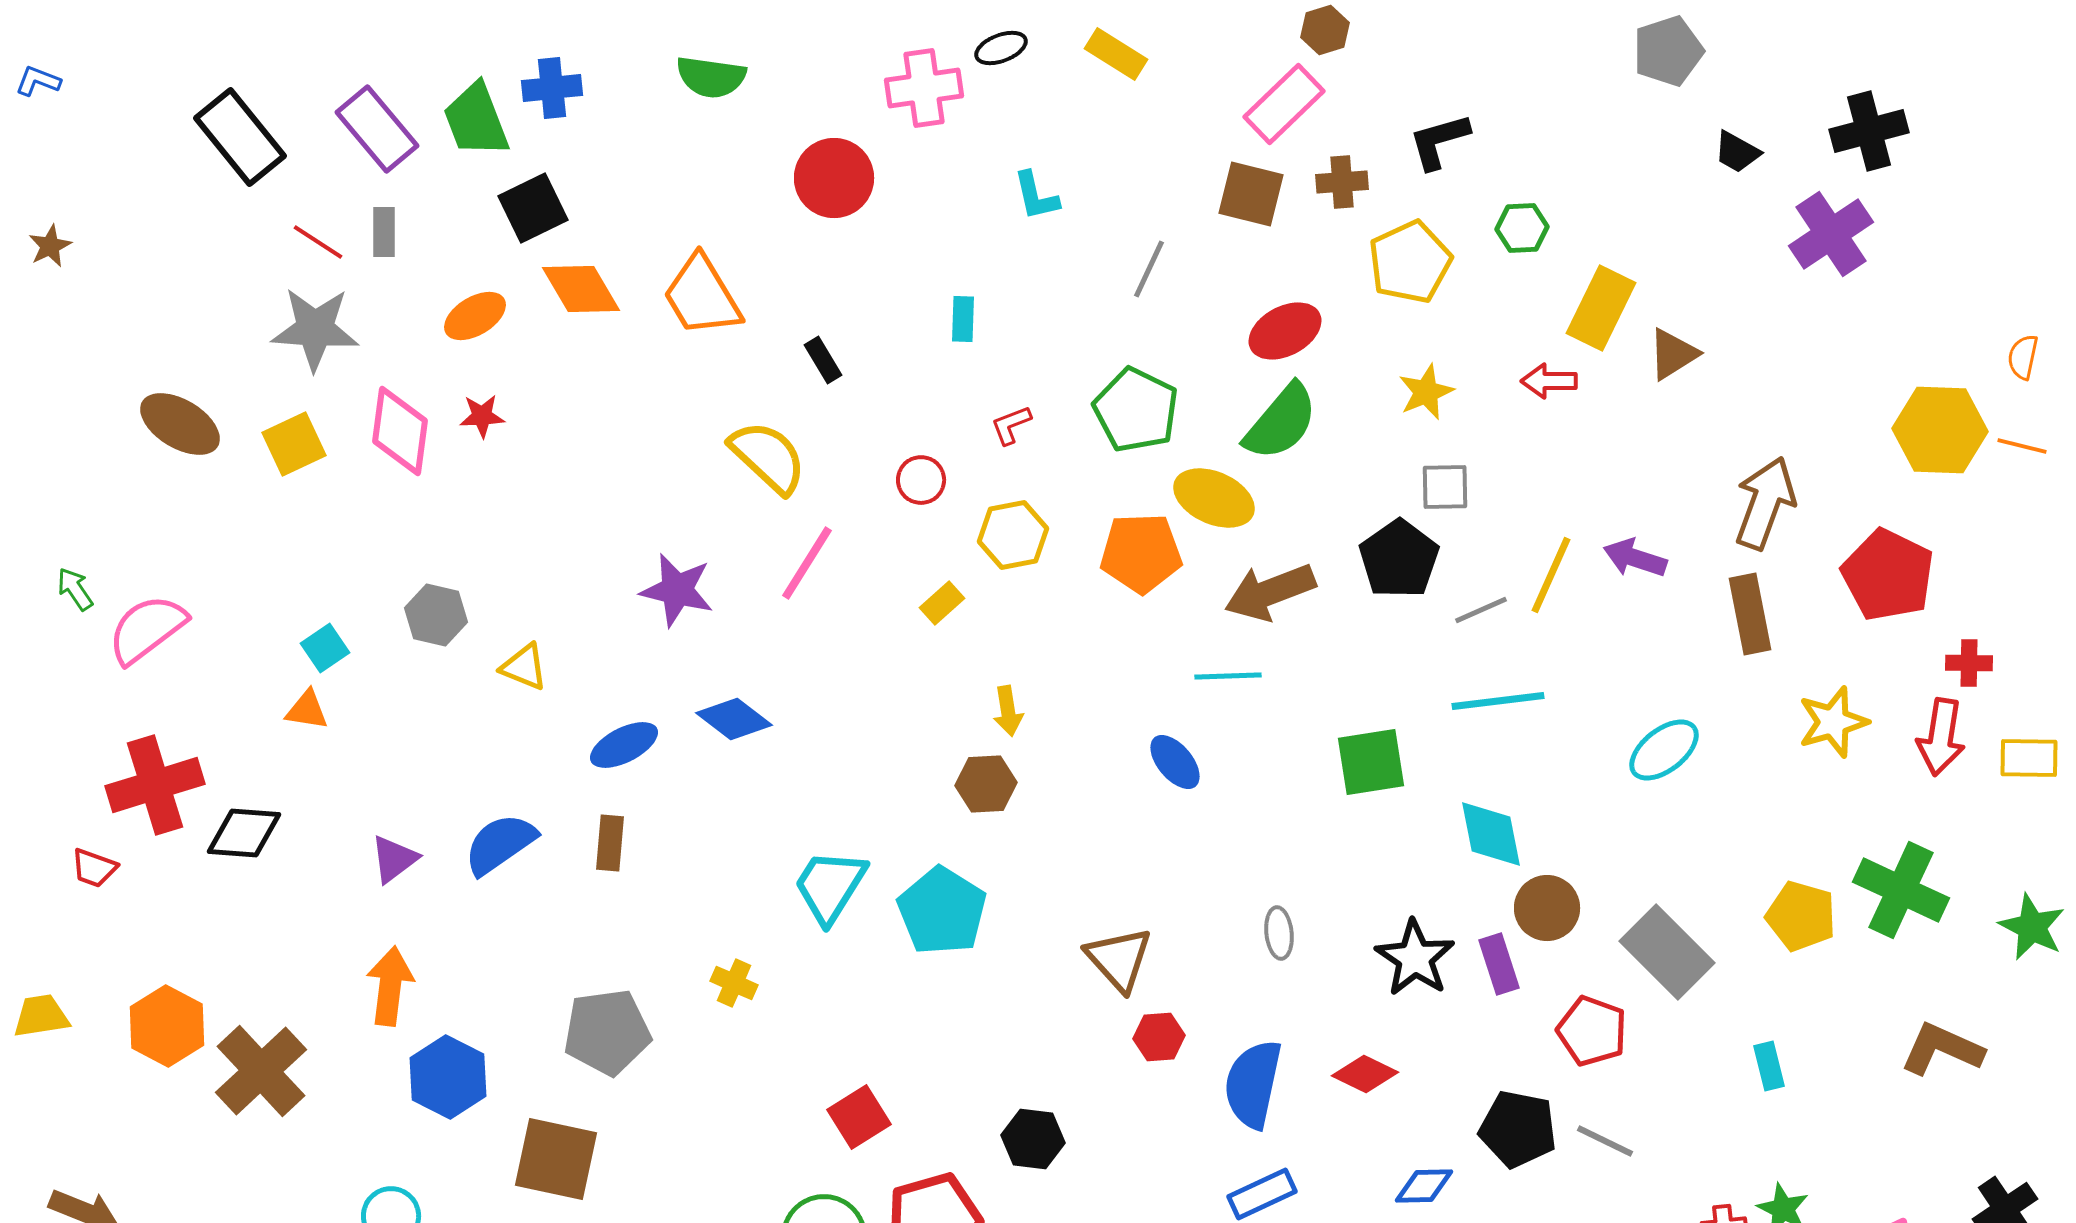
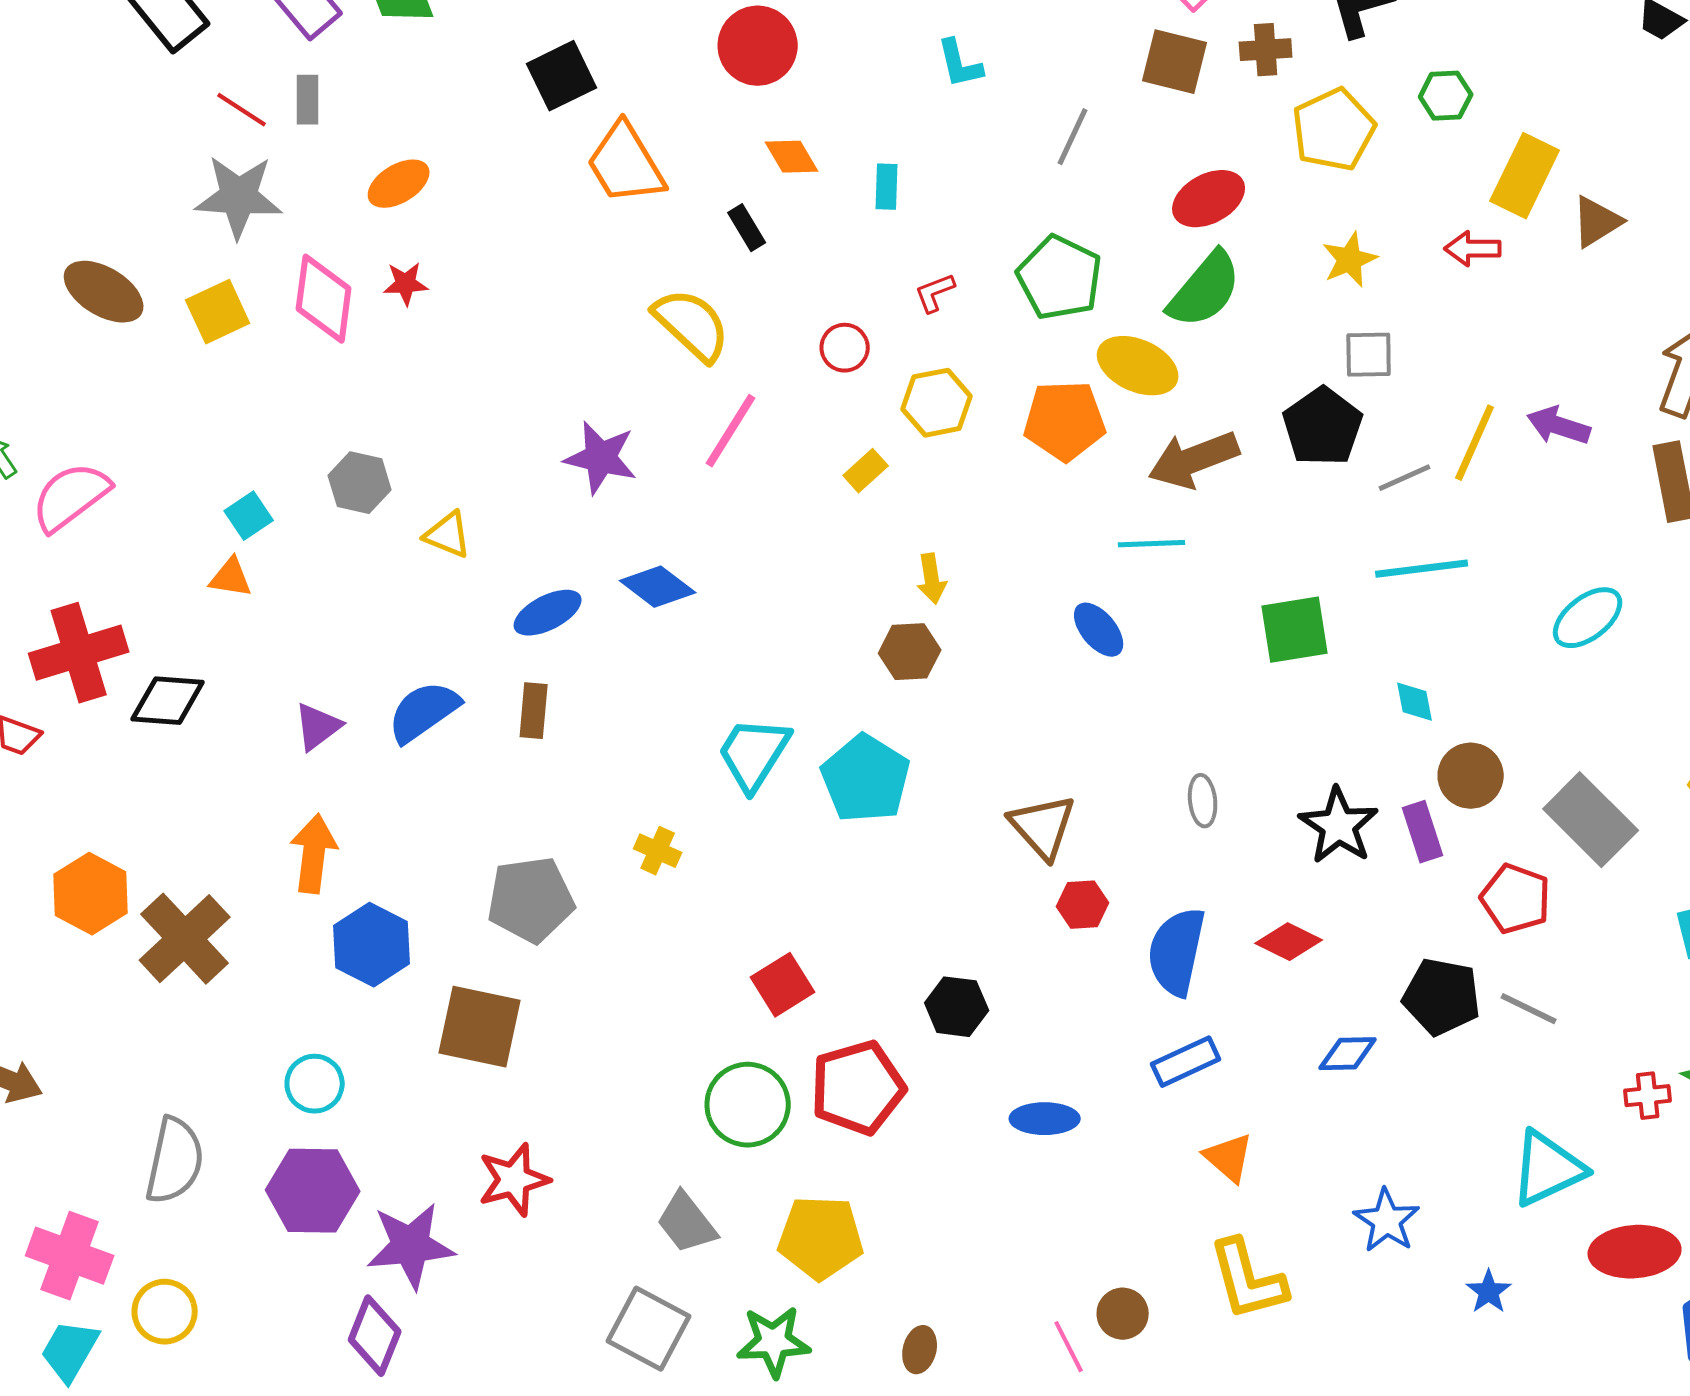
black square: (533, 208) -> (562, 76), moved
orange diamond: (581, 289) -> (792, 157), moved, size x0.7
cyan diamond: (1491, 834) -> (1415, 702), size x0.6

